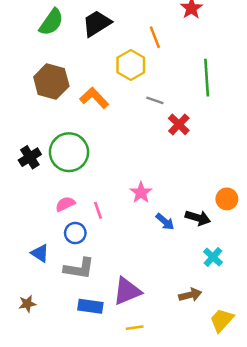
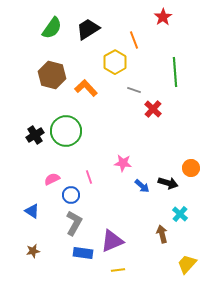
pink star: (141, 193) -> (123, 163), turned -30
pink semicircle: (65, 204) -> (52, 179), moved
blue triangle: (40, 253) -> (32, 211), moved
gray L-shape: (79, 268) -> (74, 223), turned -70
brown arrow: (190, 295) -> (162, 234), moved, turned -90

